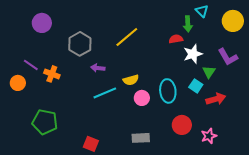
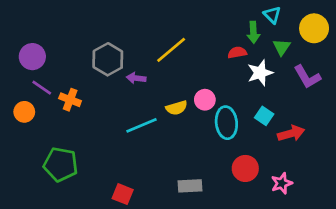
purple circle: (42, 23) -> (32, 57), moved
purple arrow: (98, 68) -> (136, 78), moved
green triangle: (209, 72) -> (282, 47), moved
pink circle: (142, 98) -> (205, 100), moved

